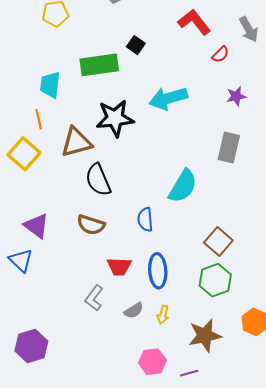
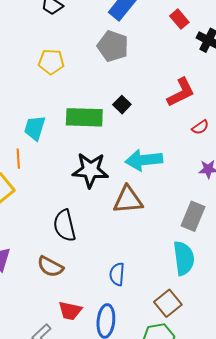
red L-shape: (194, 22) -> (181, 92), turned 92
brown triangle: (76, 142) -> (128, 200), moved
cyan semicircle: (183, 186) -> (184, 258), moved, turned -48
blue semicircle: (145, 220) -> (117, 274), moved

